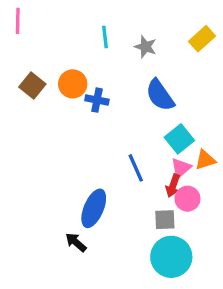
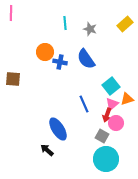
brown square: (32, 86) -> (13, 79), moved, turned -35
blue semicircle: (160, 95) -> (86, 59), moved
blue ellipse: (94, 208) -> (58, 129), turned -55
gray square: (165, 220) -> (102, 136), turned 32

